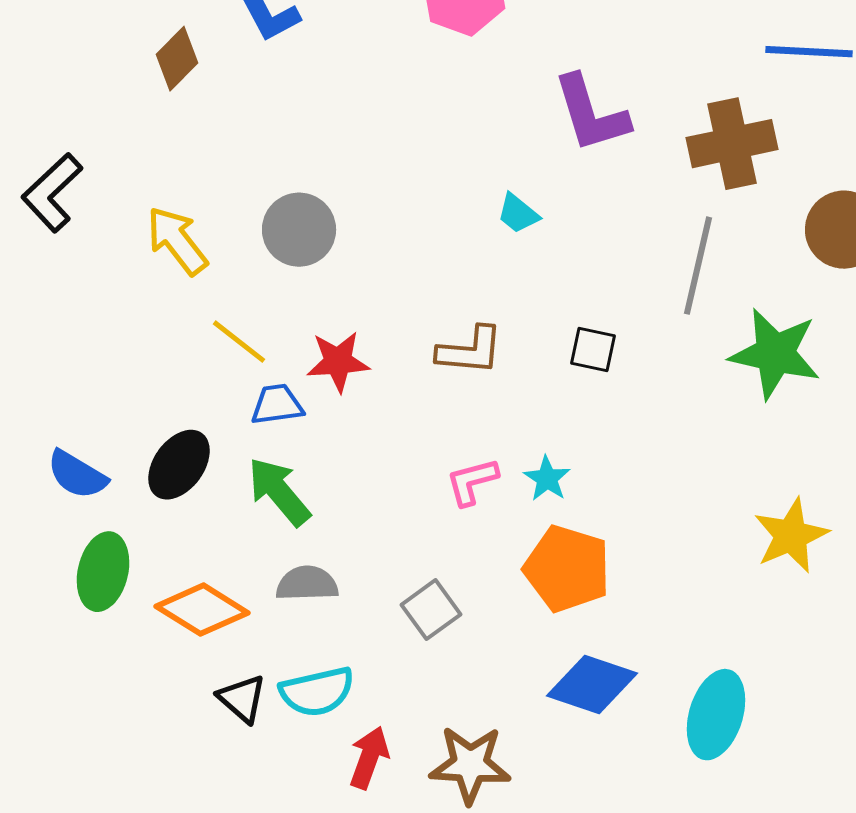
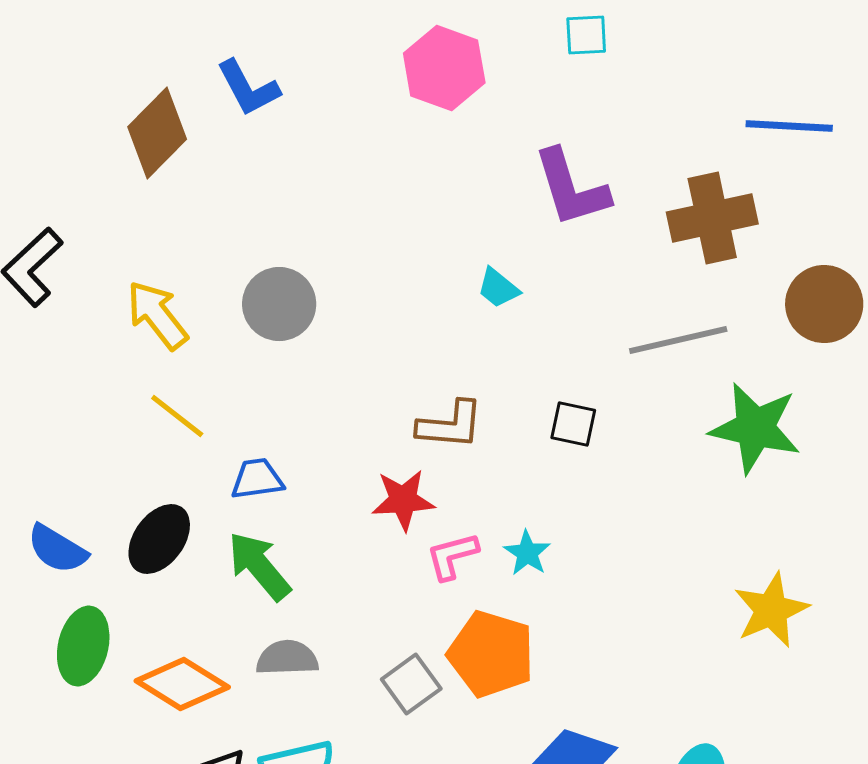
brown diamond: (177, 59) -> (157, 133), size x1.4
gray line: (698, 266) -> (678, 340), turned 64
yellow line: (239, 342) -> (177, 416), moved
red star: (338, 362) -> (403, 500), moved
orange pentagon: (567, 569) -> (491, 654), moved

